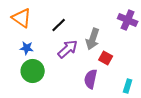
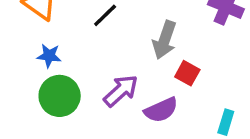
purple arrow: (68, 49) -> (121, 91), moved
purple semicircle: (91, 79) -> (161, 110), turned -126

